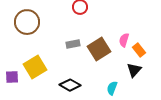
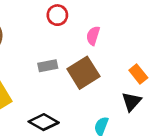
pink semicircle: (124, 40) -> (93, 36), moved

